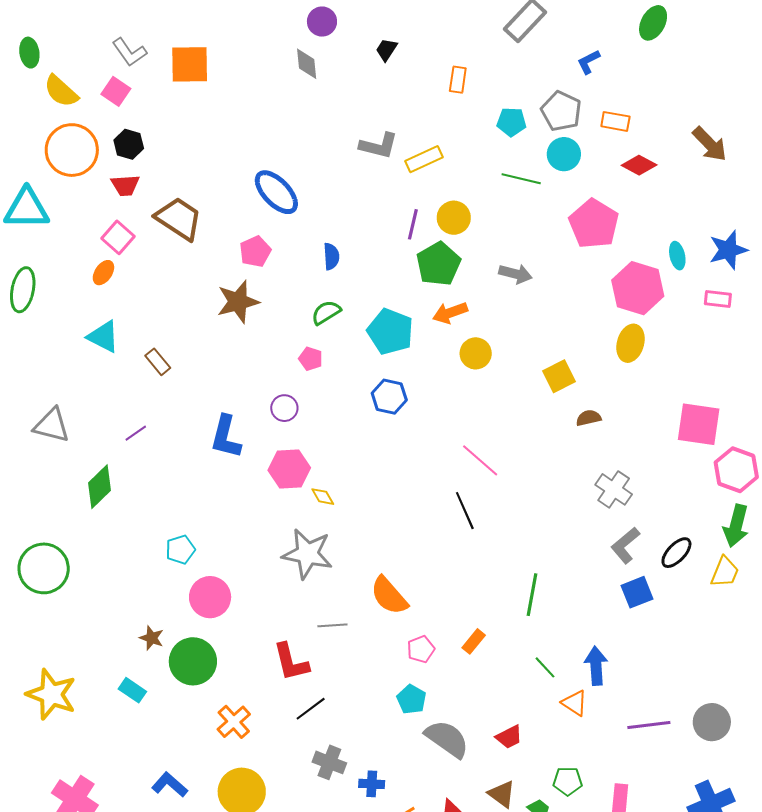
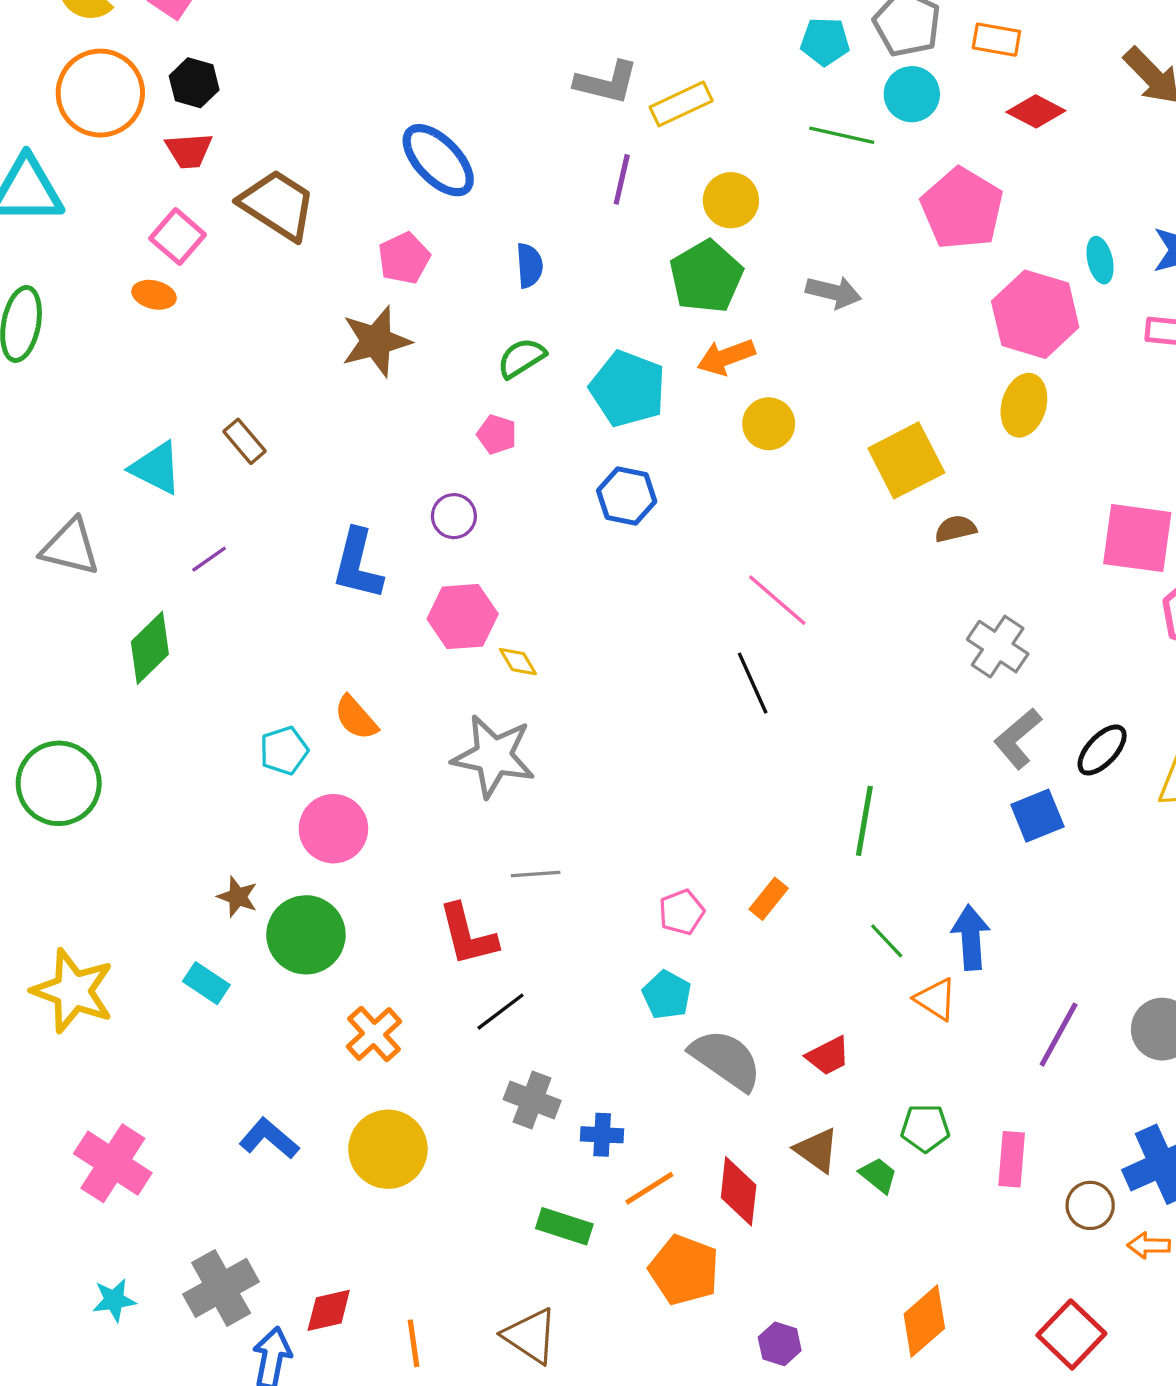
purple line: (413, 224) -> (622, 179), moved
orange ellipse: (103, 273) -> (154, 295), turned 70
cyan triangle: (103, 337) -> (156, 468), moved
yellow square: (559, 376) -> (906, 460), size x1.4
orange semicircle: (389, 596) -> (356, 718), moved, size x0.7
purple line: (649, 725) -> (1059, 1035), turned -54

